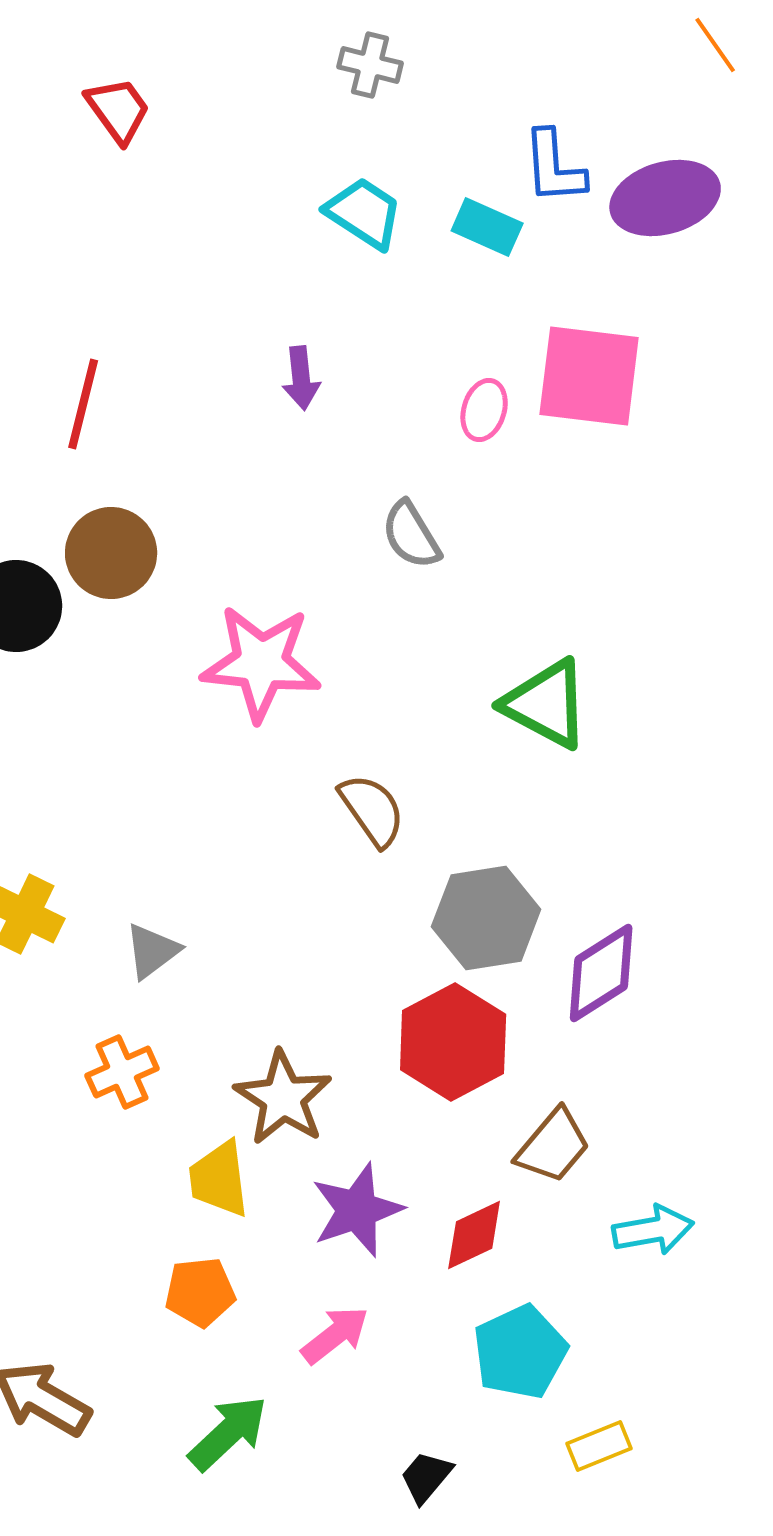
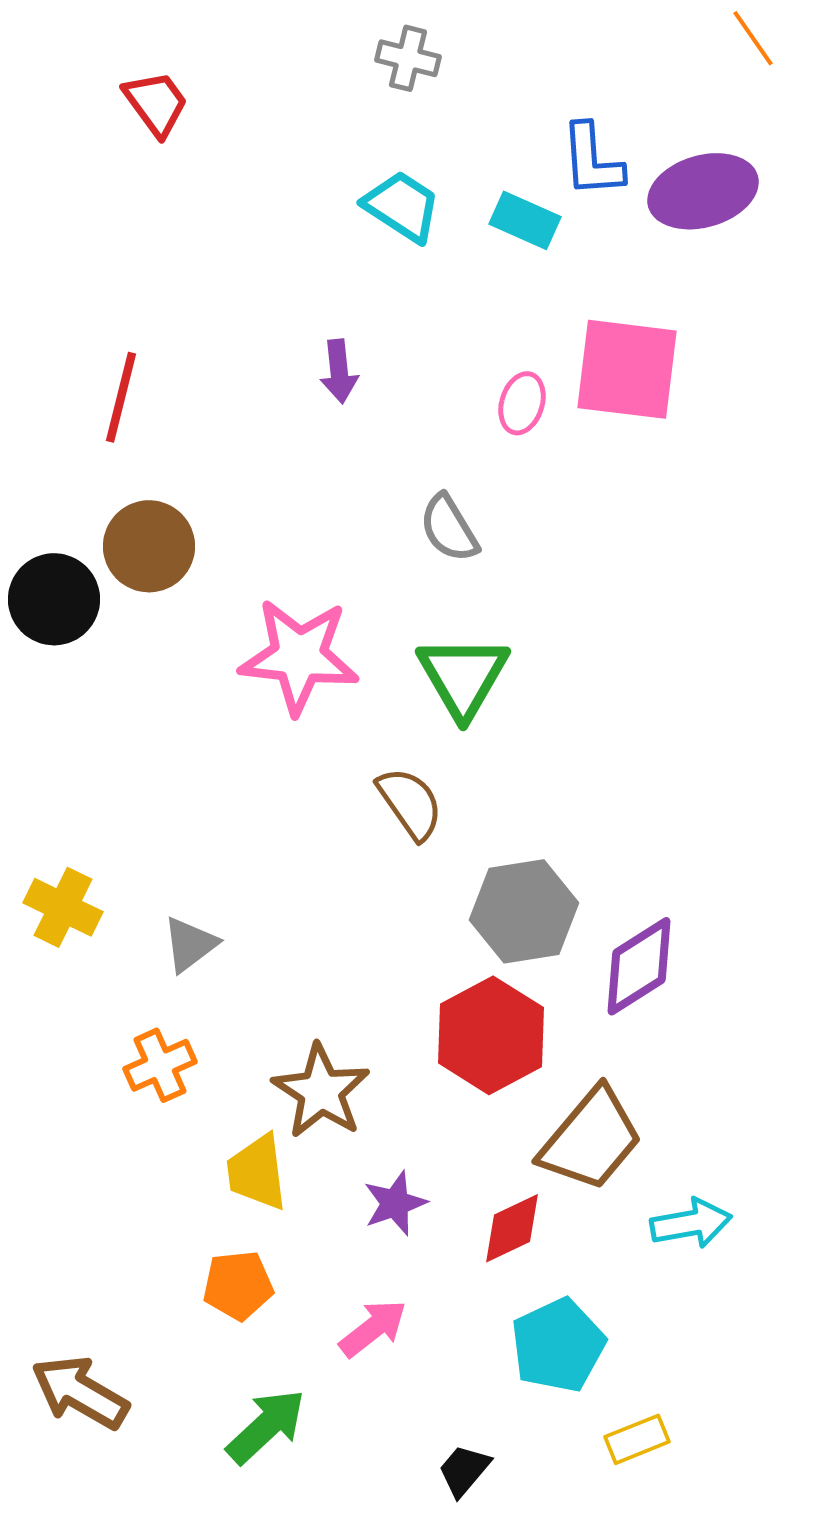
green triangle: (546, 704) -> (463, 676), moved, turned 32
brown trapezoid: (553, 1146) -> (591, 1139), size x1.4
purple star: (357, 1210) -> (395, 1203), size x0.7

